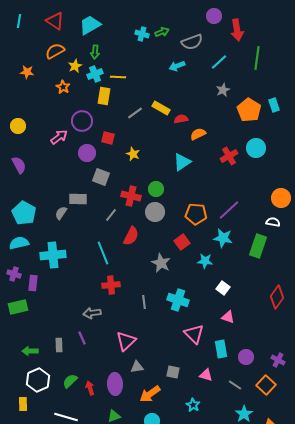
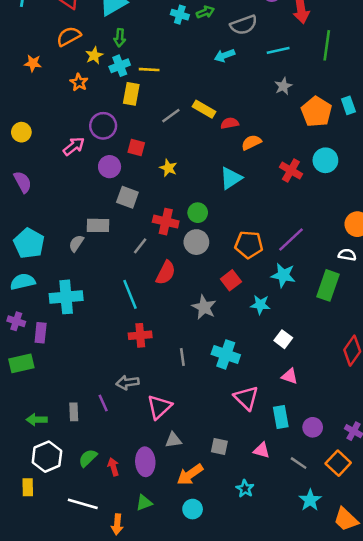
cyan line: (219, 62) -> (278, 50), turned 30
red cross: (229, 156) -> (291, 170), turned -30
gray arrow: (92, 313) -> (127, 383), moved

